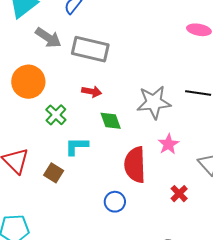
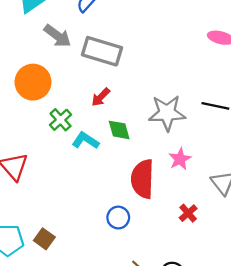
red arrow: (92, 92) -> (101, 97), turned 120
cyan L-shape: (77, 146) -> (85, 141), moved, turned 30
brown square: (54, 173) -> (44, 239), moved

